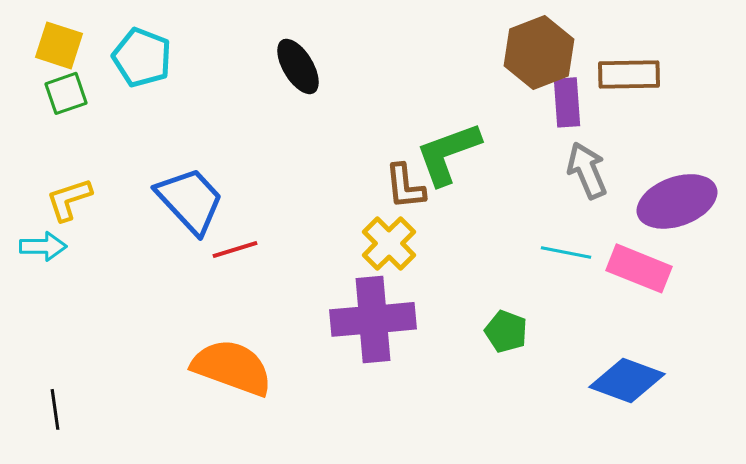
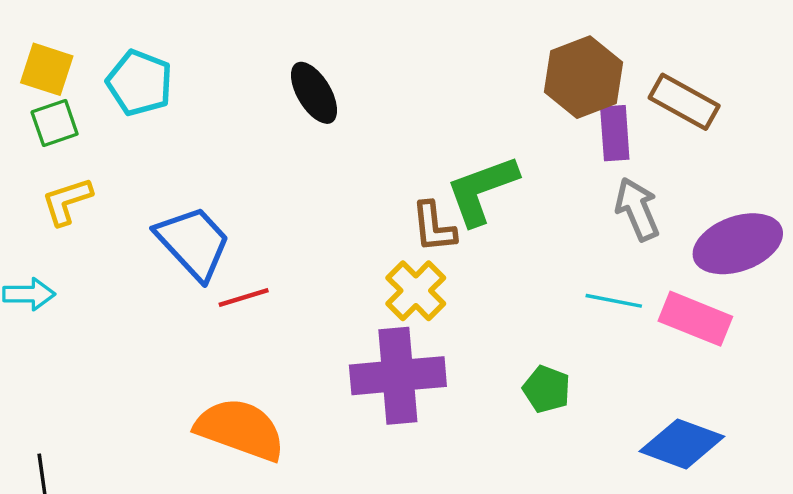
brown rectangle: (629, 74) -> (684, 102), turned 30
yellow L-shape: (69, 199) -> (67, 201), moved

